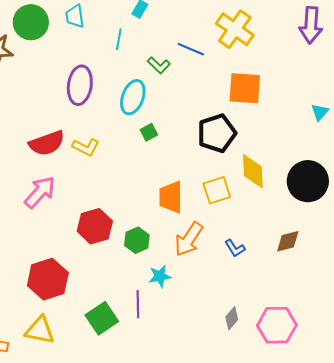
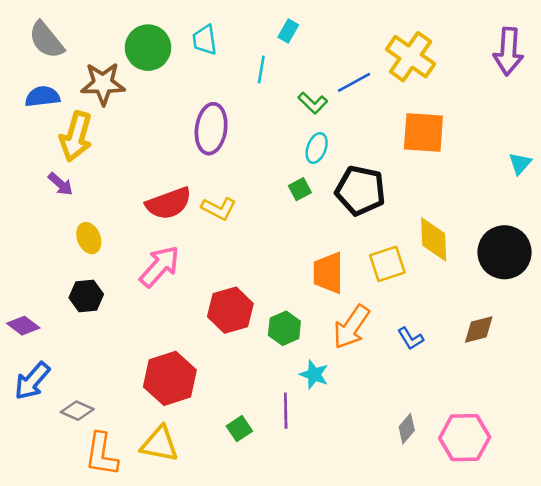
blue line: (191, 49) -> (354, 82), turned -52
cyan ellipse: (133, 97) -> (317, 148), moved, size x0.7
black pentagon: (217, 133) -> (360, 190), moved, turned 30
cyan star: (160, 276) -> (314, 375), turned 30
green square: (102, 318) -> (239, 429), size x0.6

